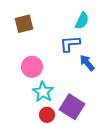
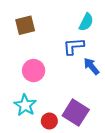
cyan star: (43, 92) -> (25, 105), moved

